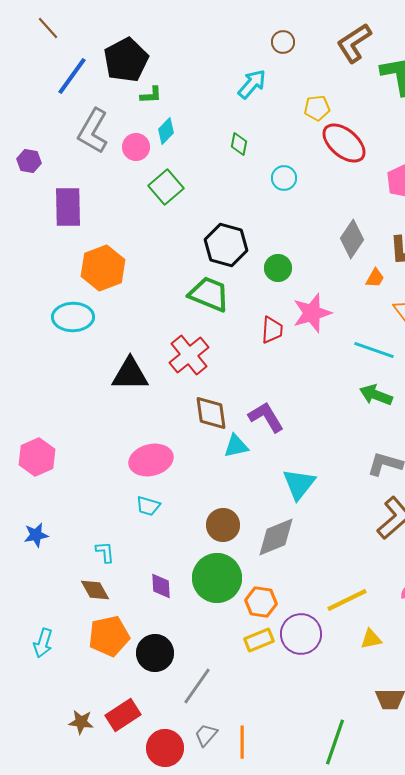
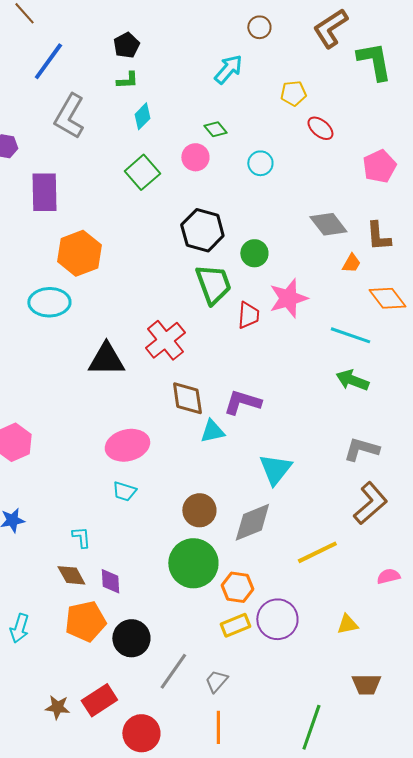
black pentagon: (126, 60) -> (126, 45), moved, size x0.6
red ellipse: (344, 143) -> (320, 128), size x0.6
green diamond: (239, 144) -> (215, 129), turned -50
pink circle: (136, 147) -> (195, 157), moved
gray diamond: (352, 239) -> (328, 224), turned -72
green trapezoid: (209, 294) -> (213, 284), moved, turned 48
purple L-shape: (266, 417) -> (242, 402), turned -42
purple diamond: (161, 586) -> (110, 581), moved
yellow line: (347, 600) -> (317, 552), moved
gray trapezoid: (206, 735) -> (216, 681), moved

